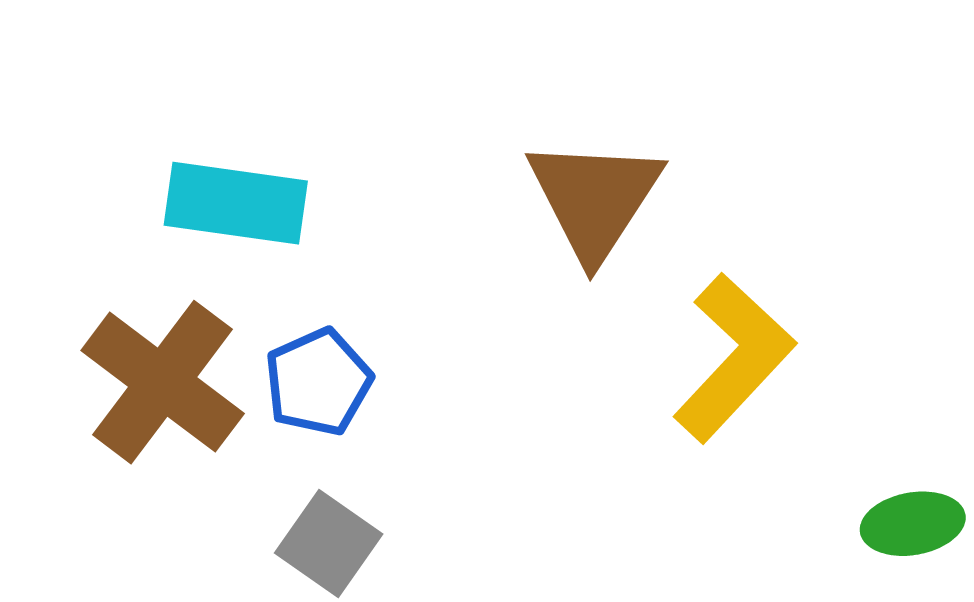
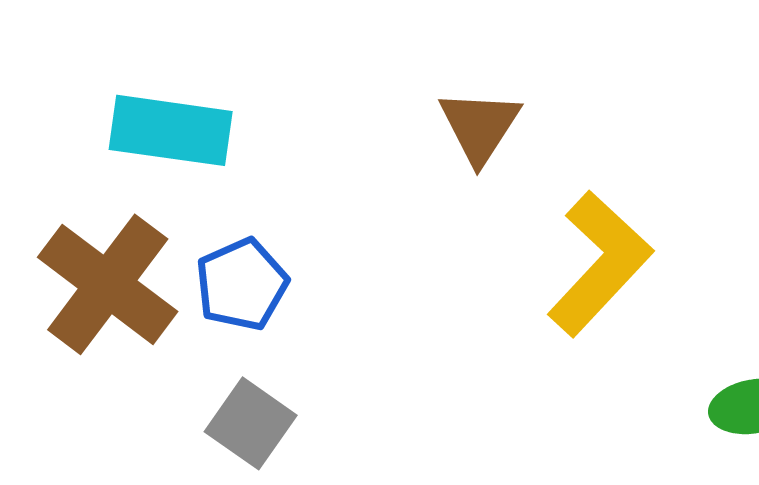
brown triangle: (595, 199) -> (480, 126), size x0.7

